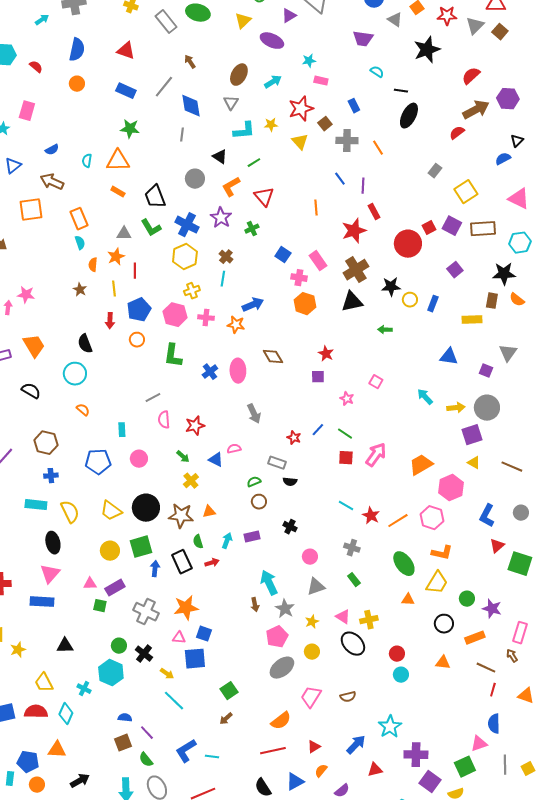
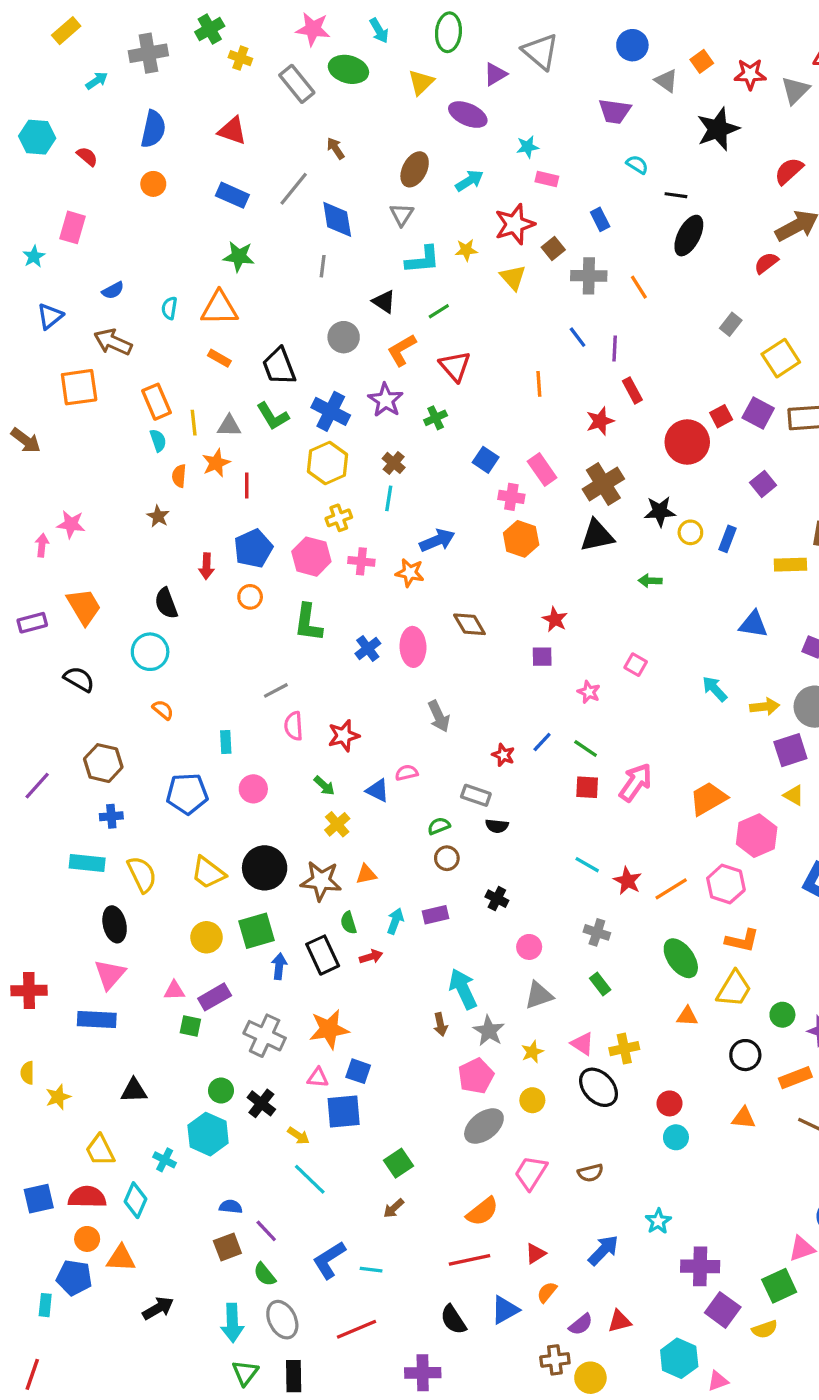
red star: (354, 231) -> (600, 421), size x0.7
yellow line: (114, 289) -> (194, 423), moved
cyan star: (390, 727) -> (658, 1221), size x0.7
red triangle: (375, 770) -> (619, 1321), moved
orange circle: (37, 785) -> (87, 1239), moved

